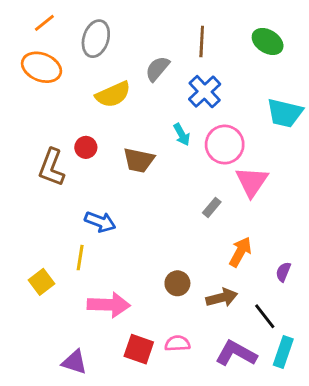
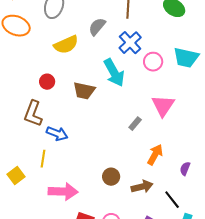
cyan arrow: (182, 134) -> (114, 73), size x1.8
pink circle: (225, 145) -> (153, 62), moved, size x0.7
brown L-shape: (52, 167) -> (33, 114), moved

